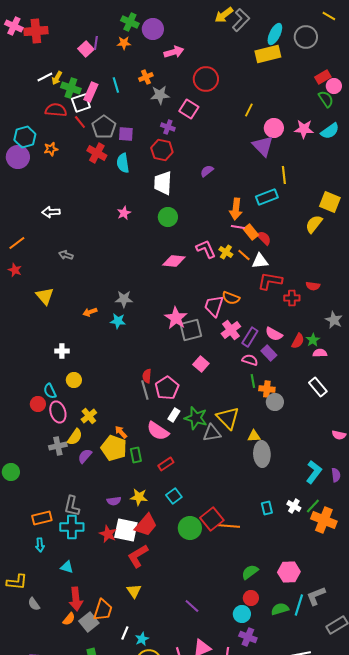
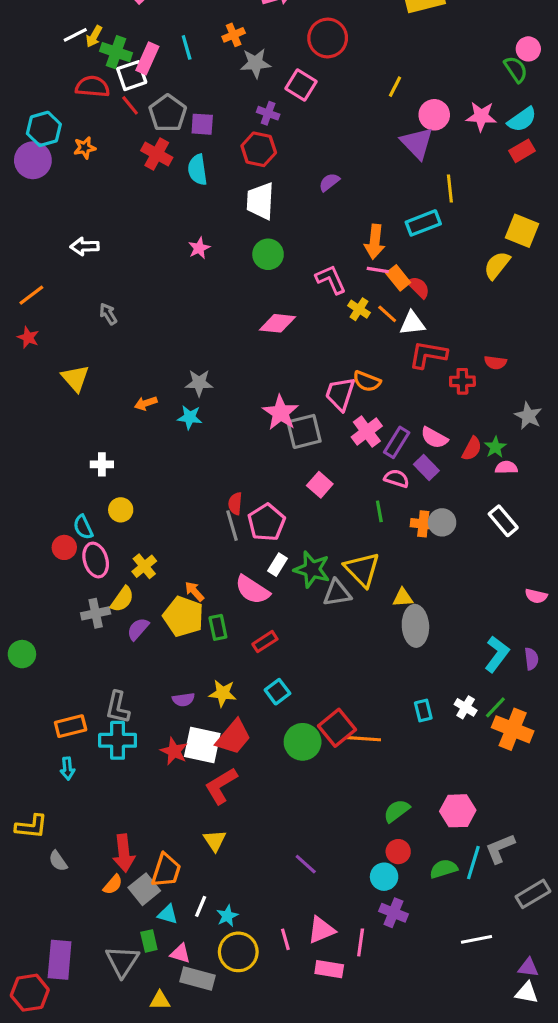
red rectangle: (323, 77) -> (522, 151), moved
pink L-shape: (206, 249) -> (331, 279), moved
gray arrow: (66, 255) -> (108, 314), turned 40
green line: (253, 381) -> (379, 511), moved
gray circle: (275, 402) -> (442, 522), moved
cyan triangle: (67, 567) -> (168, 914), moved

